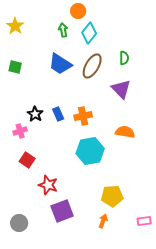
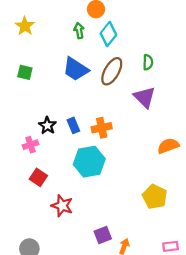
orange semicircle: (125, 132) -> (168, 146), moved, turned -30
cyan hexagon: (90, 151) -> (89, 162), moved
yellow pentagon: (112, 196) -> (155, 197), moved, turned 30
purple square: (62, 211) -> (103, 235), moved, size x0.7

